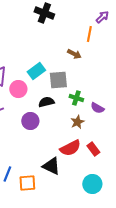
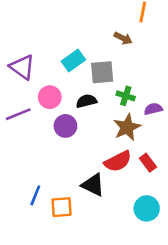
pink circle: (18, 89) -> (50, 97), moved
purple semicircle: (97, 108) -> (153, 109), turned 136
brown star: (77, 122) -> (127, 127), size x1.5

